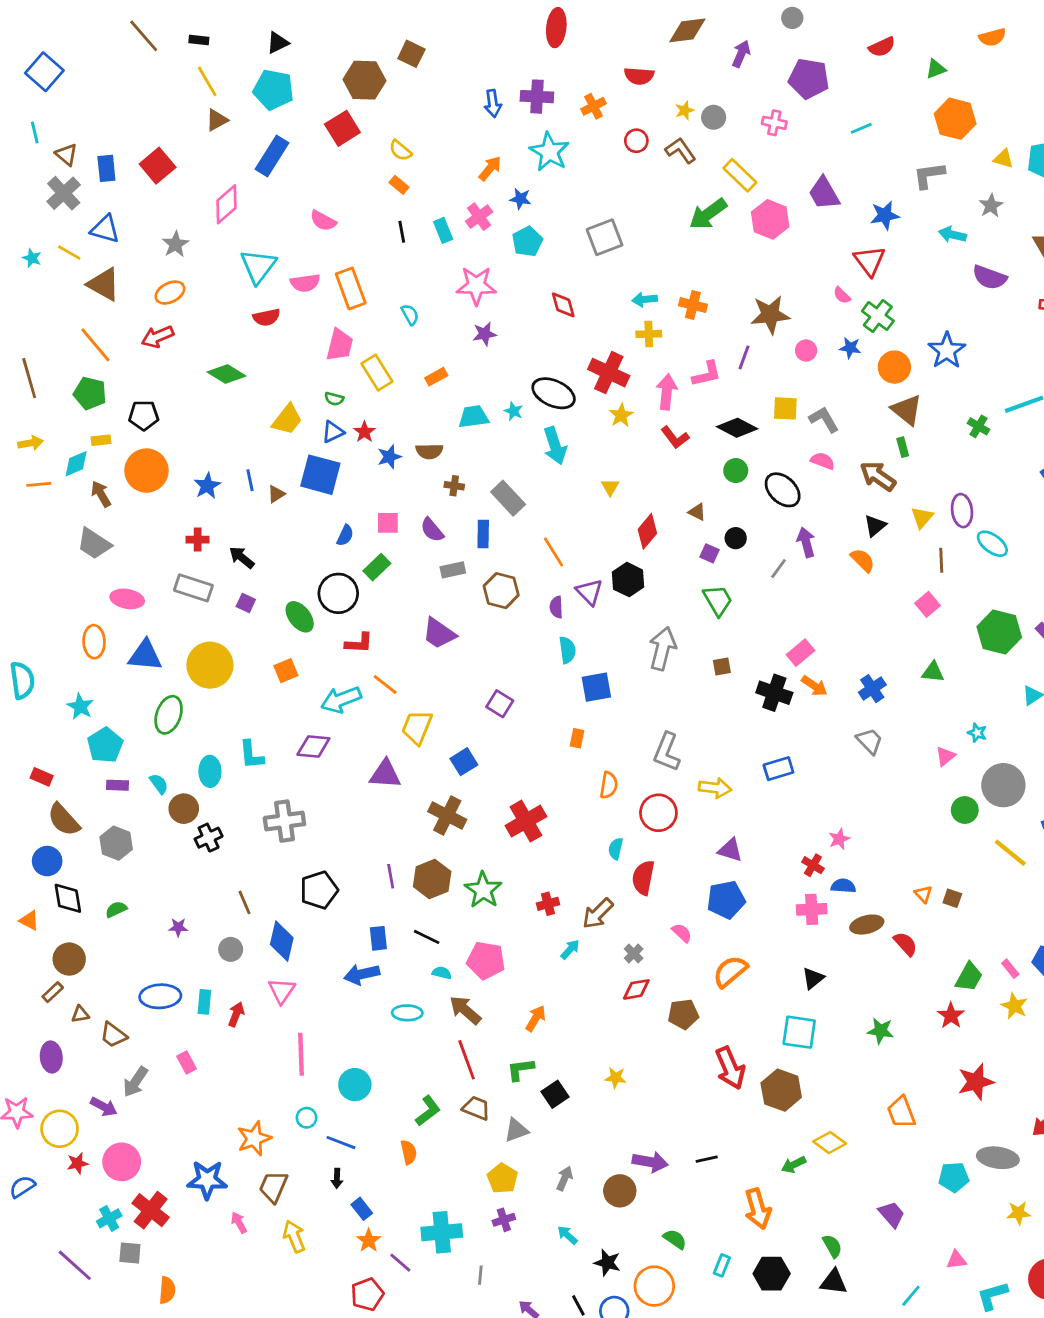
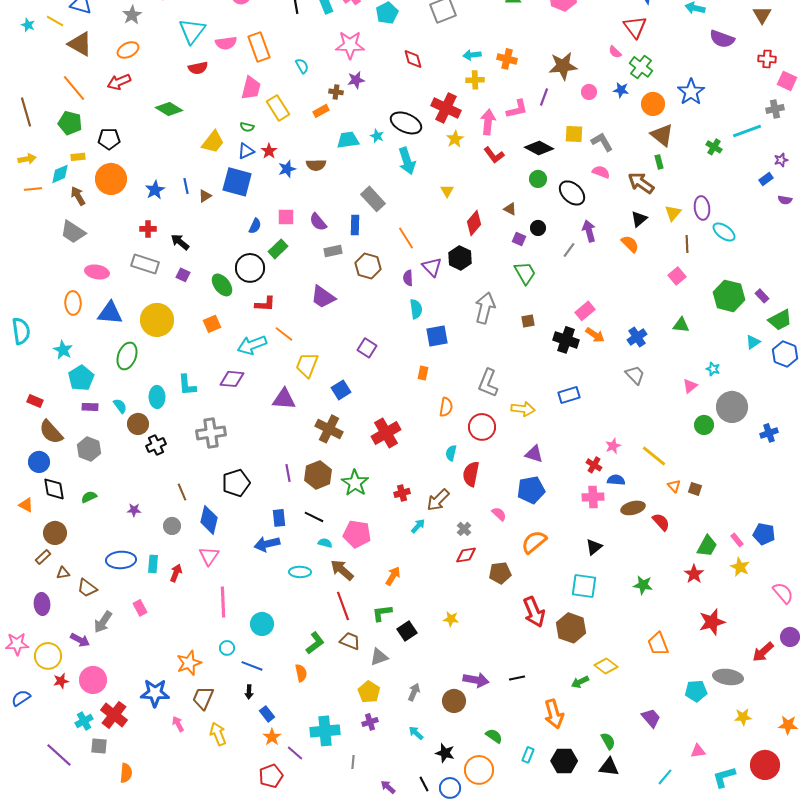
brown cross: (454, 486) -> (336, 92), moved
yellow line: (1010, 853) -> (654, 456), moved

